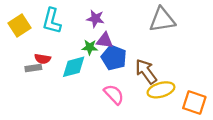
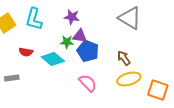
gray triangle: (162, 20) -> (130, 18), turned 40
cyan diamond: (74, 67) -> (53, 59), turned 55
gray rectangle: (33, 68) -> (12, 78), moved
brown arrow: (146, 71) -> (124, 58), moved, size x0.7

